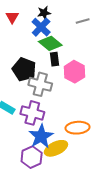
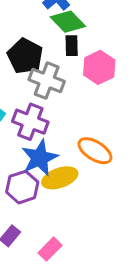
orange ellipse: (78, 128) -> (95, 151), turned 30

